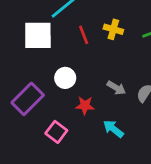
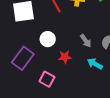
gray arrow: (116, 88) -> (86, 41), turned 32
cyan arrow: (113, 129) -> (95, 64), moved

